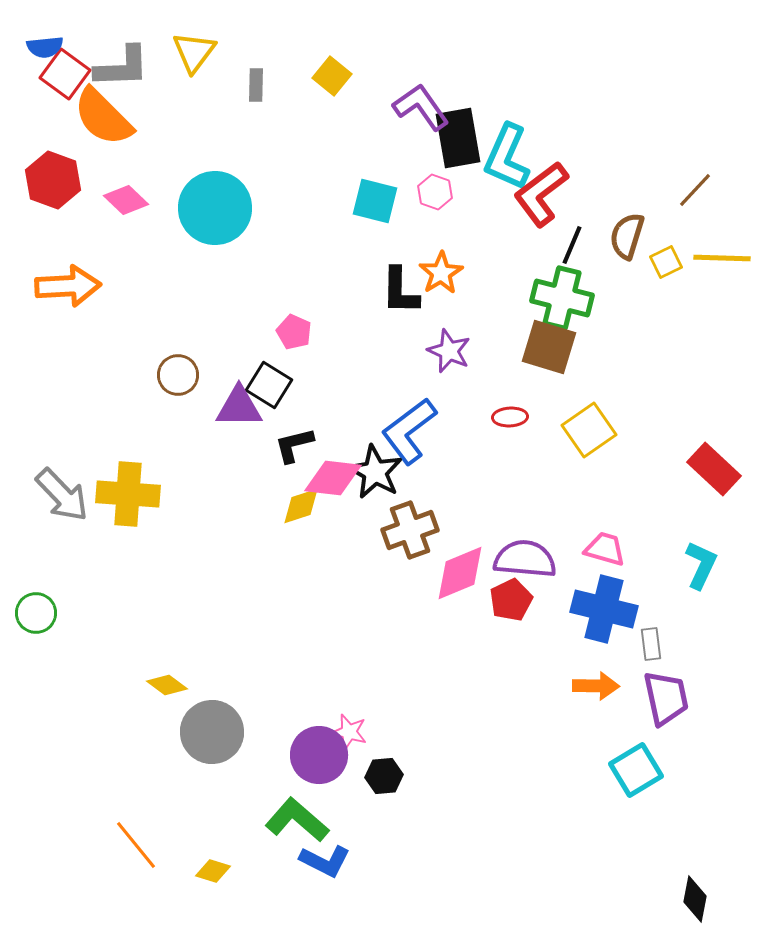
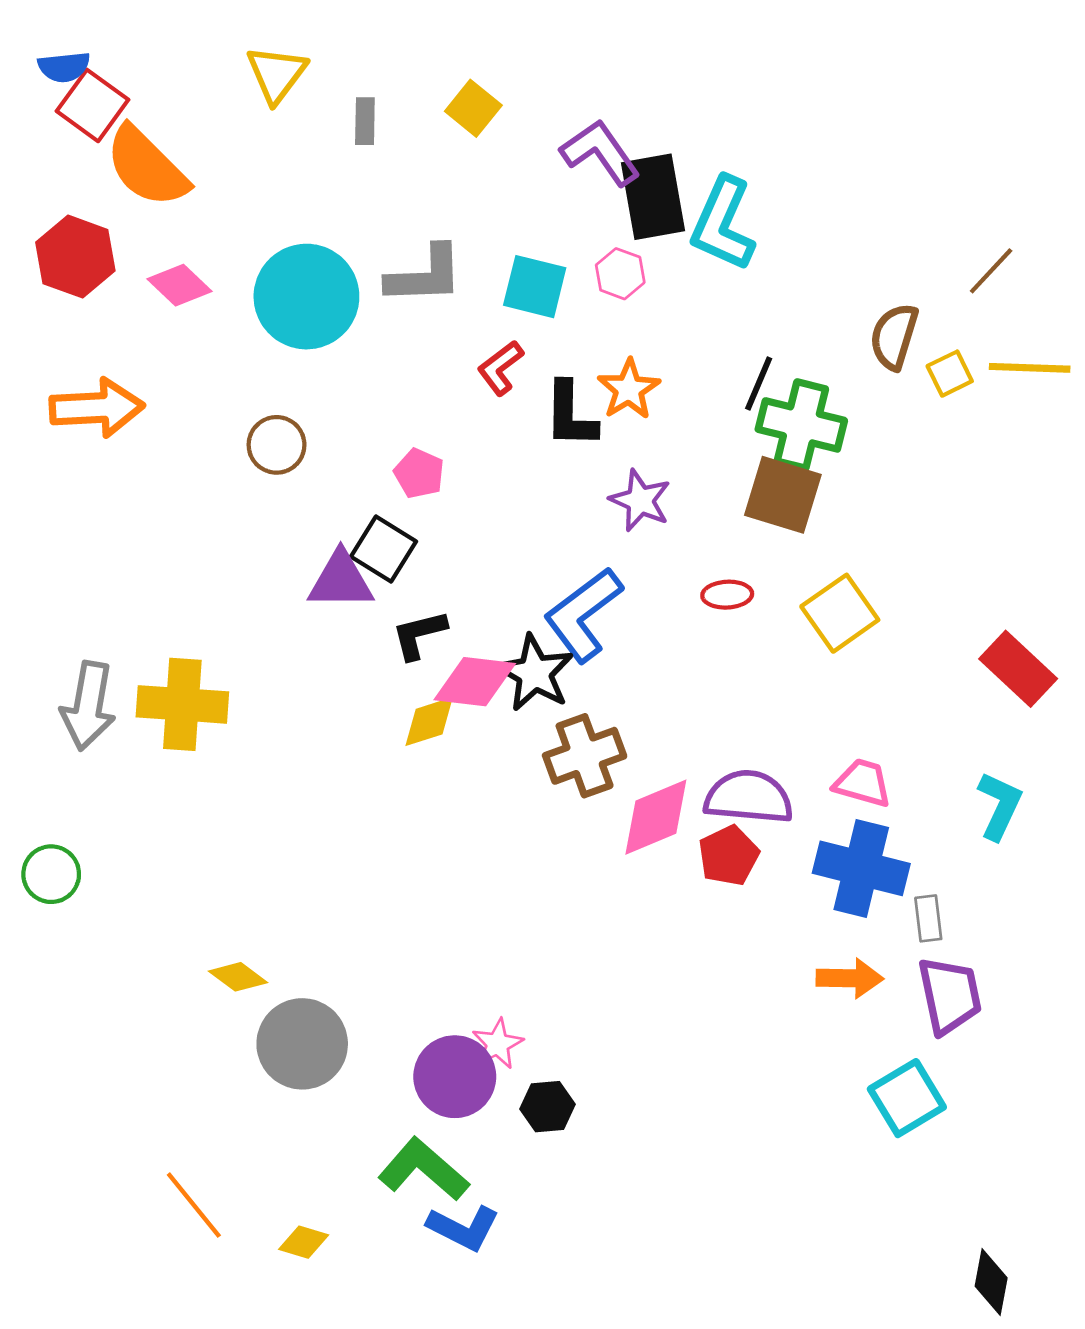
gray L-shape: (122, 67) -> (425, 275), moved
red L-shape: (541, 194) -> (500, 368), moved, size x0.6
black line: (572, 245) -> (759, 384), moved
brown circle: (178, 375) -> (277, 445), moved
gray arrow: (62, 495) -> (88, 706), turned 54
pink star: (349, 732) -> (498, 1044), turned 30

